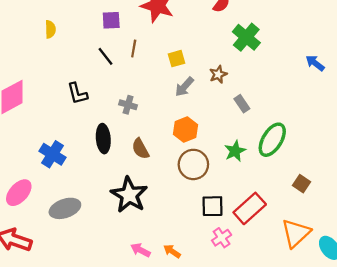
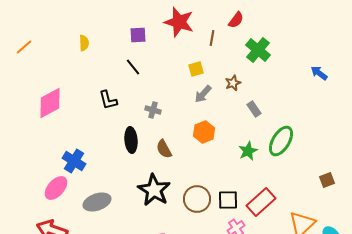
brown line: (134, 48) -> (212, 38), moved
blue cross: (53, 154) -> (74, 161), moved
brown circle: (193, 164) -> (197, 199), moved
brown square: (302, 184) -> (327, 180), moved, turned 35

